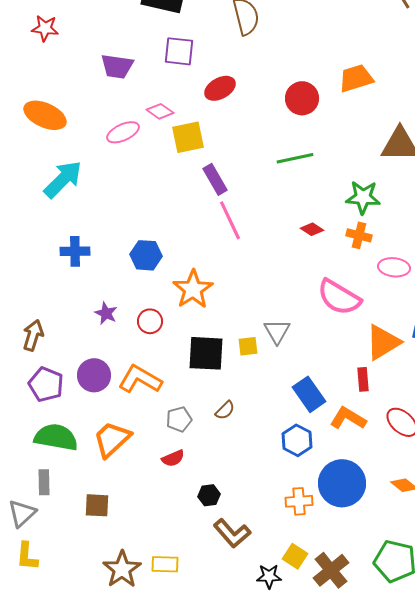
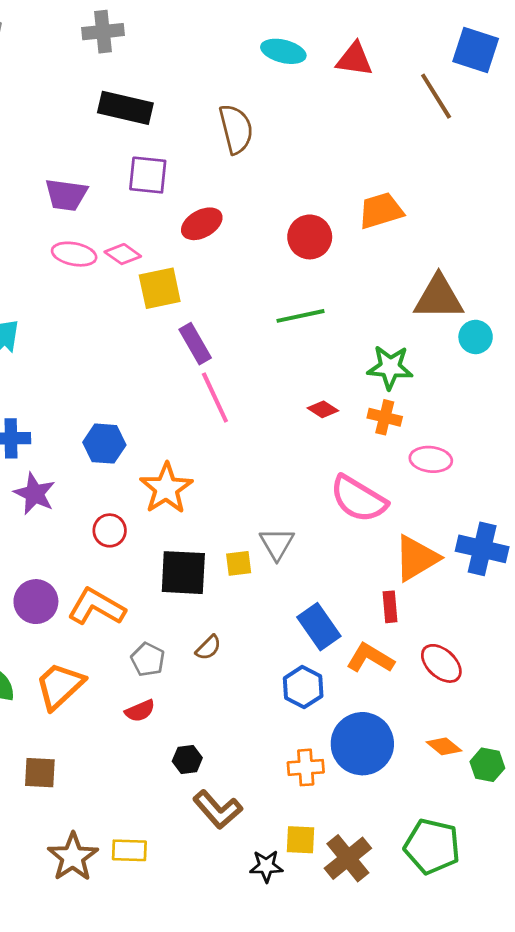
pink ellipse: (123, 132) -> (74, 254), moved, turned 36
purple star: (106, 313) -> (35, 494), moved, size x1.4
gray pentagon: (179, 419) -> (148, 659), turned -30
yellow square: (295, 556) -> (300, 840), turned -30

